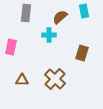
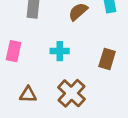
cyan cross: (49, 35) -> (60, 51), moved

